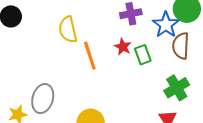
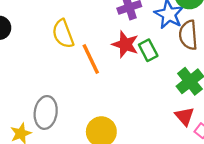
red star: (123, 47) -> (125, 44), size x1.4

